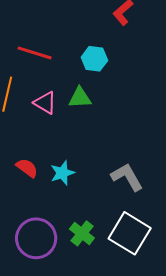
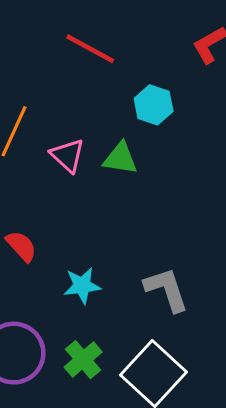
red line: (35, 53) -> (90, 49), moved
cyan star: (62, 173) -> (82, 286), moved

